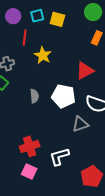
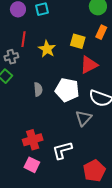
yellow square: (57, 19) -> (78, 41), moved
red line: (25, 37) -> (23, 39), moved
gray triangle: (80, 124) -> (84, 118), turned -30

